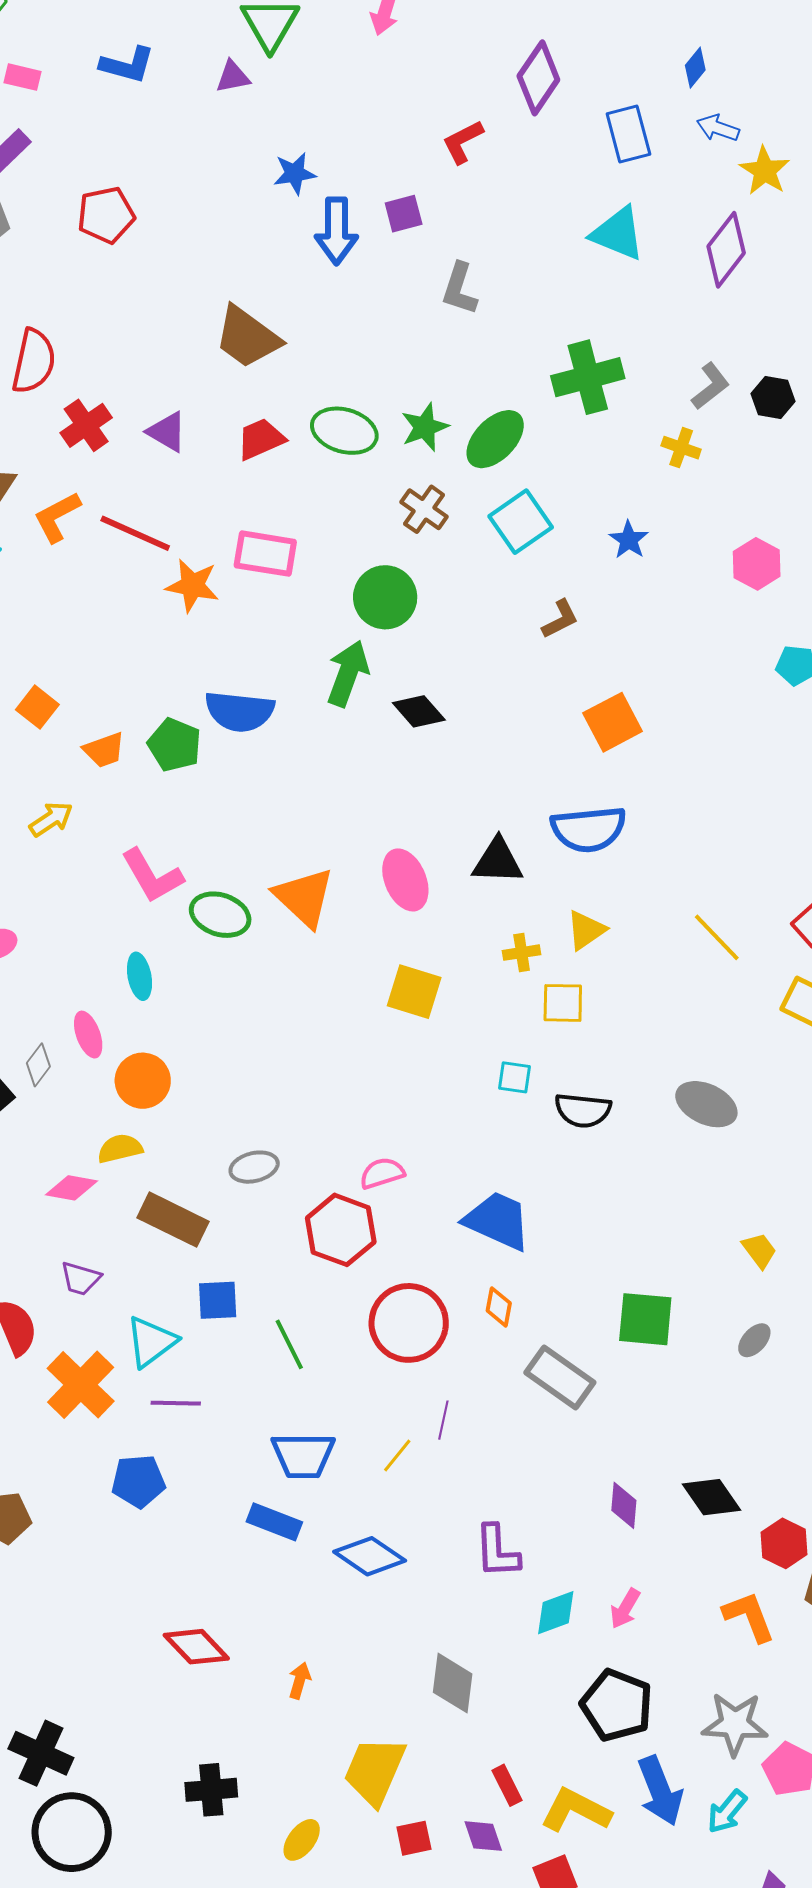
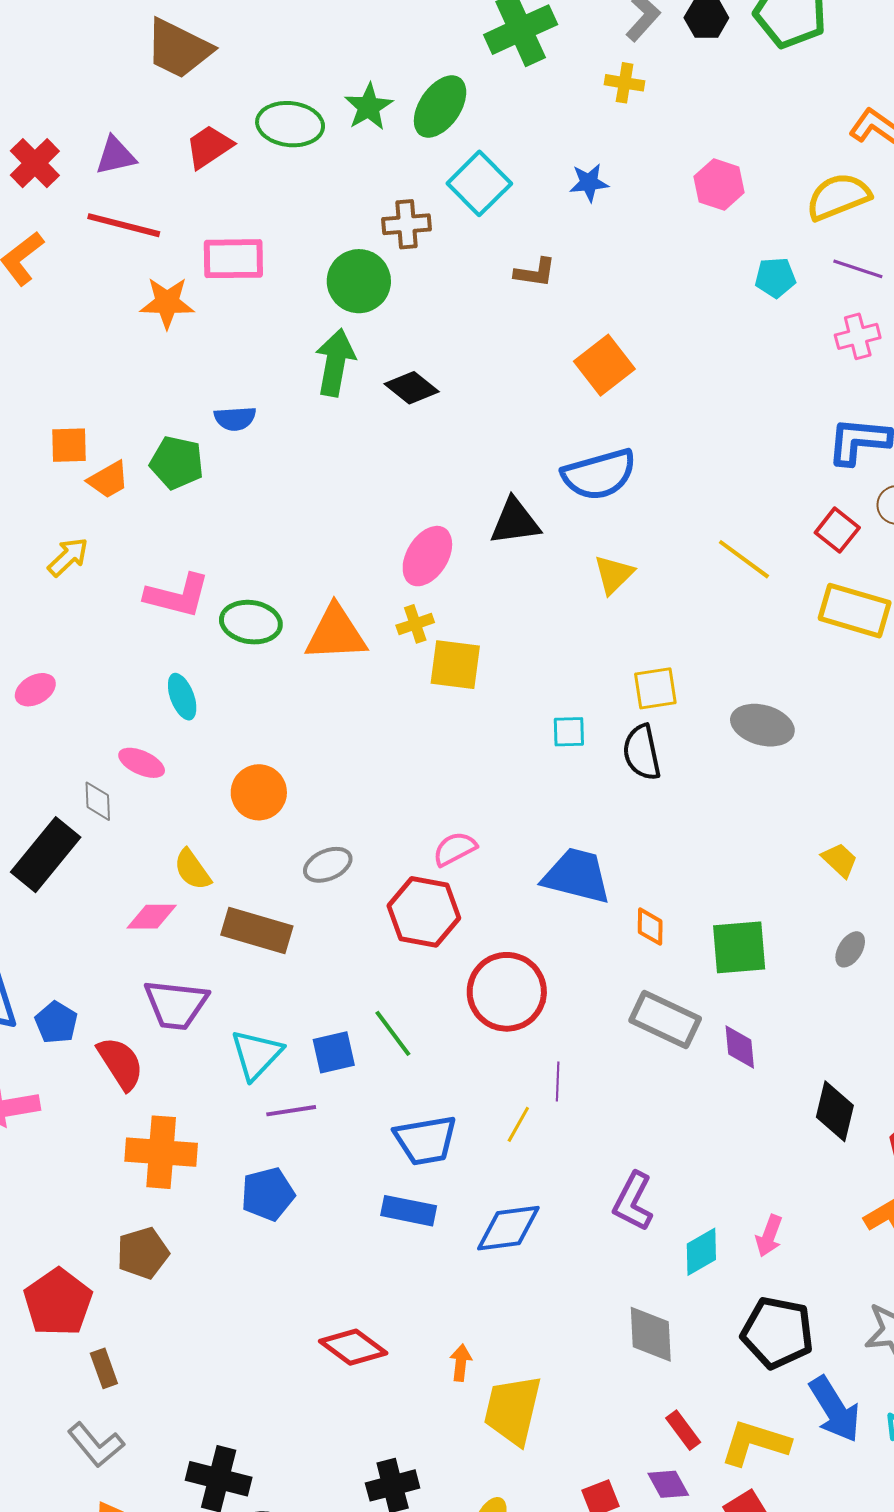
purple triangle: (167, 432) -> (116, 156), turned -33
brown cross: (424, 509) -> (407, 224), moved, turned -30
red line: (135, 533) -> (124, 225), moved
blue star: (629, 540) -> (589, 183), turned -30
brown L-shape: (560, 619) -> (535, 273), turned 45
orange square: (37, 707) -> (69, 445), moved, turned -30
blue semicircle: (239, 711) -> (235, 419), size x0.6
pink L-shape: (152, 876) -> (177, 596), turned -36
pink ellipse: (405, 880) -> (427, 556), turned 64
orange triangle: (304, 897) -> (336, 633), moved, turned -36
yellow cross: (522, 953) -> (415, 624), moved
yellow square: (563, 1003) -> (655, 688), moved
pink ellipse: (88, 1035) -> (142, 763), turned -36
gray diamond: (38, 1065) -> (98, 801), turned -30
orange circle: (143, 1081) -> (259, 792), moved
black semicircle: (583, 1110) -> (642, 752), turned 82
yellow semicircle: (120, 1149) -> (192, 870), turned -102
purple trapezoid: (81, 1279) -> (176, 1004), size x1.6
blue square: (218, 1300) -> (334, 1052), moved
orange diamond: (499, 1307) -> (650, 927), moved
orange cross: (81, 1385) -> (161, 1152), moved, turned -30
black diamond: (712, 1497) -> (835, 1111), turned 58
purple diamond: (624, 1505) -> (740, 1047), moved
purple L-shape: (497, 1551) -> (633, 1201), turned 40
blue diamond: (370, 1556) -> (508, 1228), turned -32
gray diamond: (453, 1683) -> (651, 1334), moved
yellow trapezoid: (375, 1771) -> (513, 1410), moved

